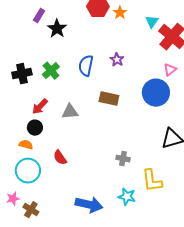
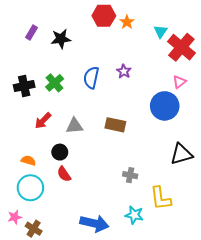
purple rectangle: (39, 16) -> (31, 33), moved
black star: (57, 29) -> (61, 39), turned 30
brown rectangle: (109, 99) -> (115, 125), moved
black circle: (35, 128) -> (60, 152), moved

